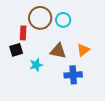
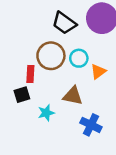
orange triangle: (83, 50) -> (98, 72), moved
blue cross: (73, 75) -> (91, 125), turned 30

